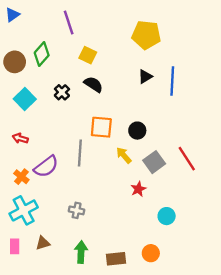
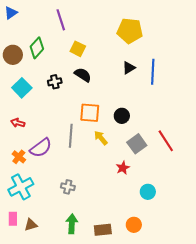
black cross: (62, 92) -> (55, 82), turned 32
yellow arrow: (124, 155) -> (101, 138), moved
brown triangle: (43, 243) -> (31, 225), moved

